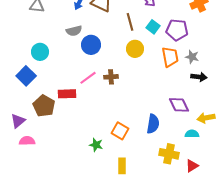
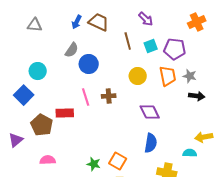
cyan square: (153, 27) -> (151, 46), turned 32
gray semicircle: (74, 31) -> (72, 50), turned -42
yellow circle: (135, 49) -> (138, 76), moved
pink line: (88, 78) -> (86, 97), turned -72
purple diamond: (179, 105) -> (150, 112), moved
orange square: (120, 131) -> (118, 161), moved
pink semicircle: (27, 141) -> (48, 160), moved

